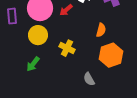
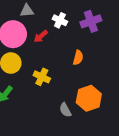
orange hexagon: (111, 55) -> (89, 98), moved

